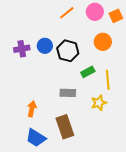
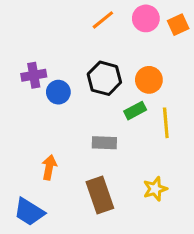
orange circle: (103, 42) -> (149, 80), moved
blue circle: (45, 46) -> (58, 92), moved
yellow star: (99, 103) -> (155, 189), moved
blue trapezoid: (36, 138) -> (29, 212), moved

